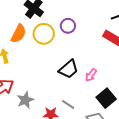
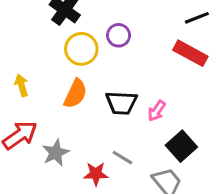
orange semicircle: (19, 34) -> (75, 94), moved
black trapezoid: (68, 69) -> (121, 103), turned 45

